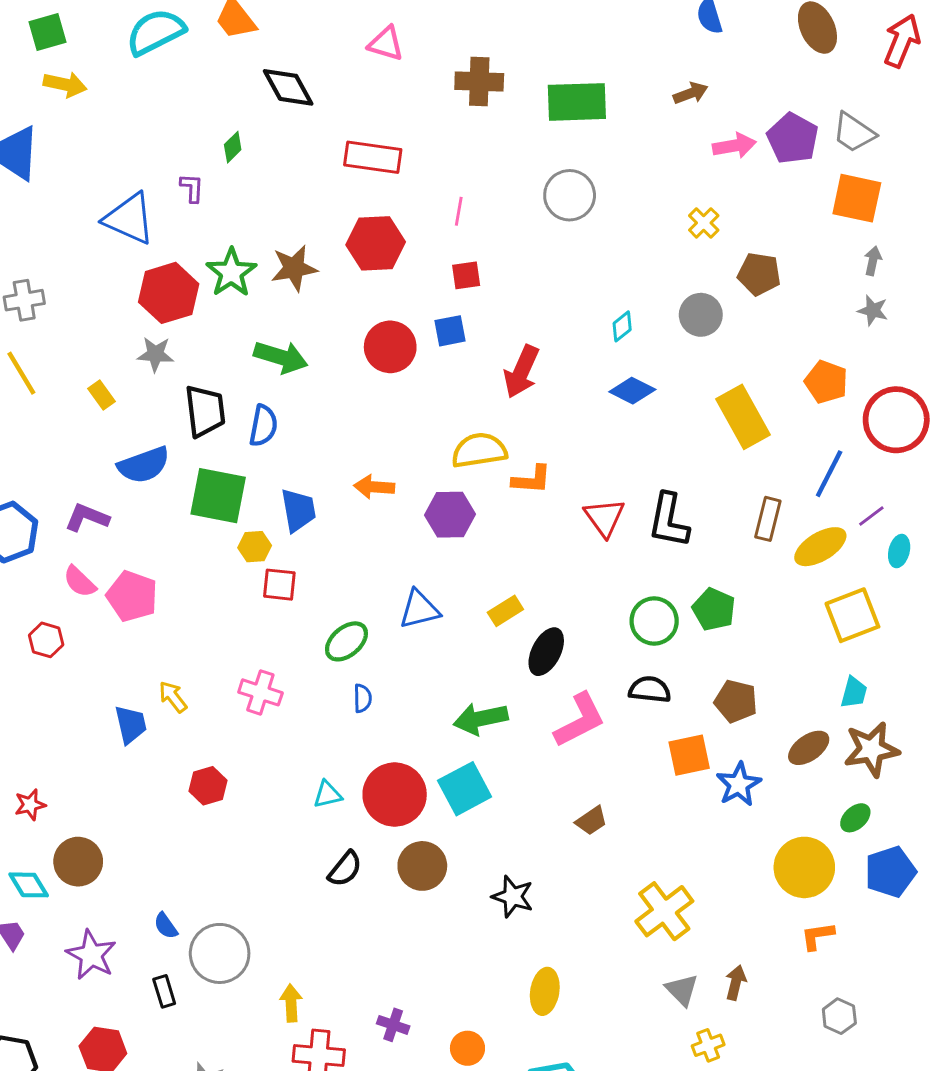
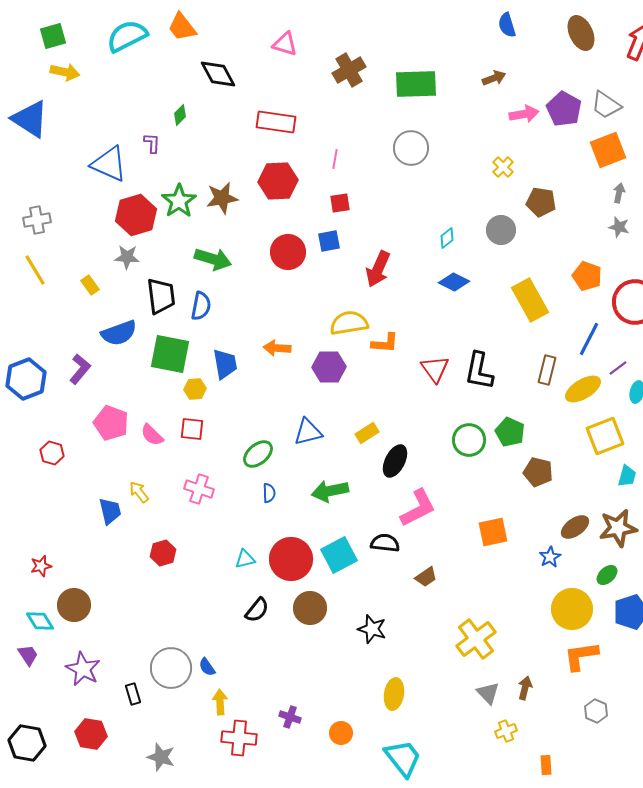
brown cross: (479, 82) -> (349, 70), turned -32
orange square: (857, 198) -> (608, 150), turned -33
purple L-shape: (87, 517) -> (80, 369), turned 108
pink semicircle: (80, 582) -> (152, 435), moved
red square: (279, 585) -> (192, 429), moved
black semicircle: (650, 690) -> (385, 543), moved
cyan trapezoid: (854, 692) -> (627, 476), moved
brown pentagon: (736, 701) -> (538, 472), moved
green arrow: (481, 719) -> (330, 491), moved
blue star: (739, 784) -> (550, 557), moved, size x0.7
blue semicircle: (166, 926) -> (207, 667), moved
orange L-shape: (817, 936) -> (581, 656), size x1.5

